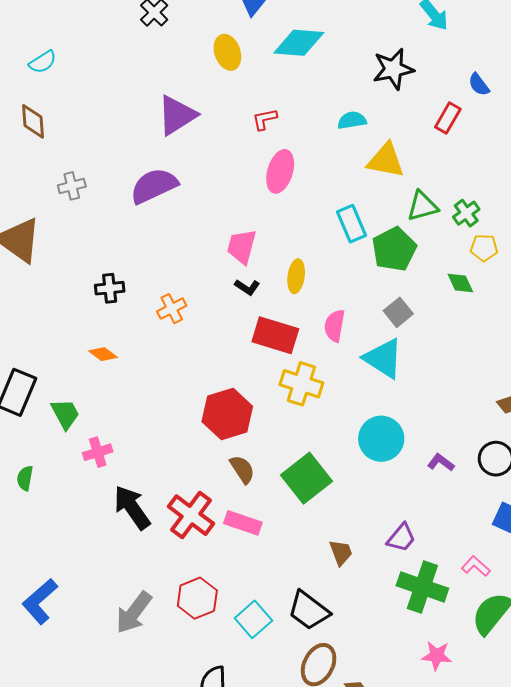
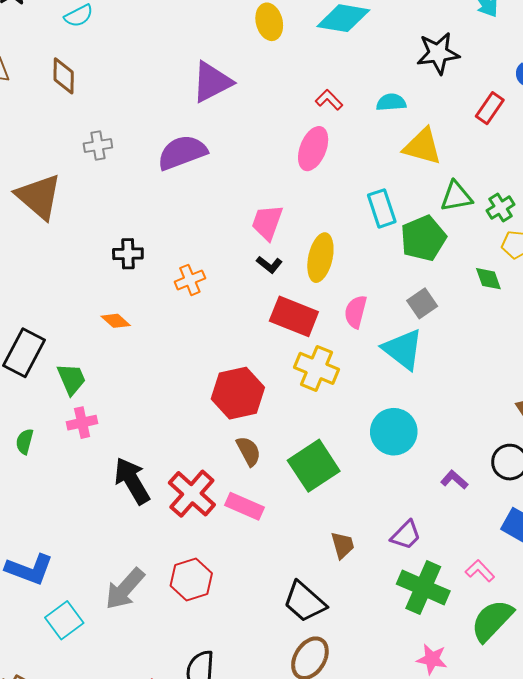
red L-shape: (265, 119) -> (329, 100), moved, turned 52
yellow ellipse: (296, 276) -> (320, 258), size x1.4
pink cross: (98, 452) -> (82, 423), moved
purple L-shape: (441, 462) -> (454, 480), moved
blue L-shape: (40, 601) -> (29, 569), turned -123
cyan square: (253, 619) -> (64, 620), moved

